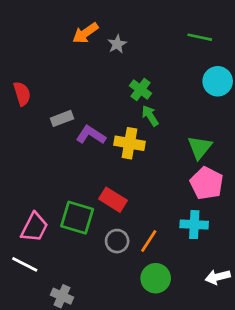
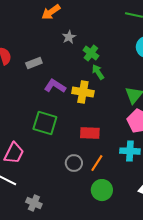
gray star: (117, 44) -> (69, 37), moved
gray rectangle: (62, 118) -> (34, 63), moved
red rectangle: (113, 200) -> (90, 133), moved, turned -30
green square: (77, 218) -> (45, 123), moved

